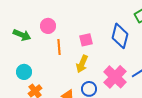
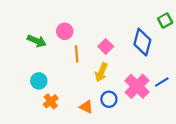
pink square: (86, 40) -> (106, 46), turned -32

